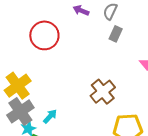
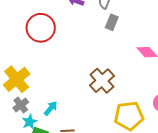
gray cross: (20, 111) -> (21, 105), size x0.6

